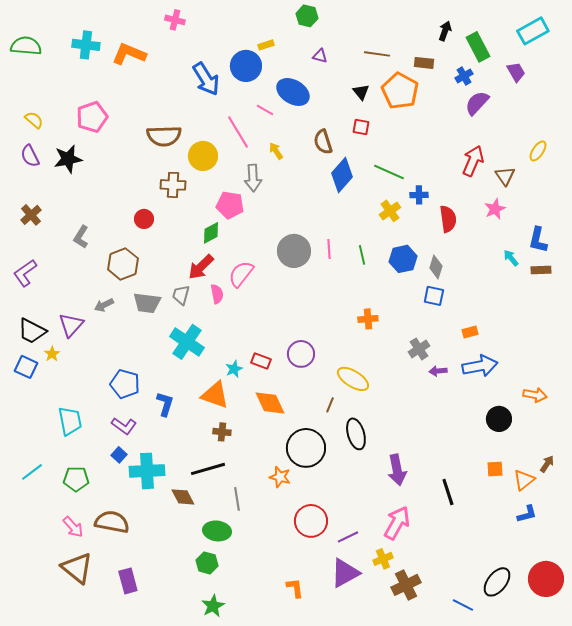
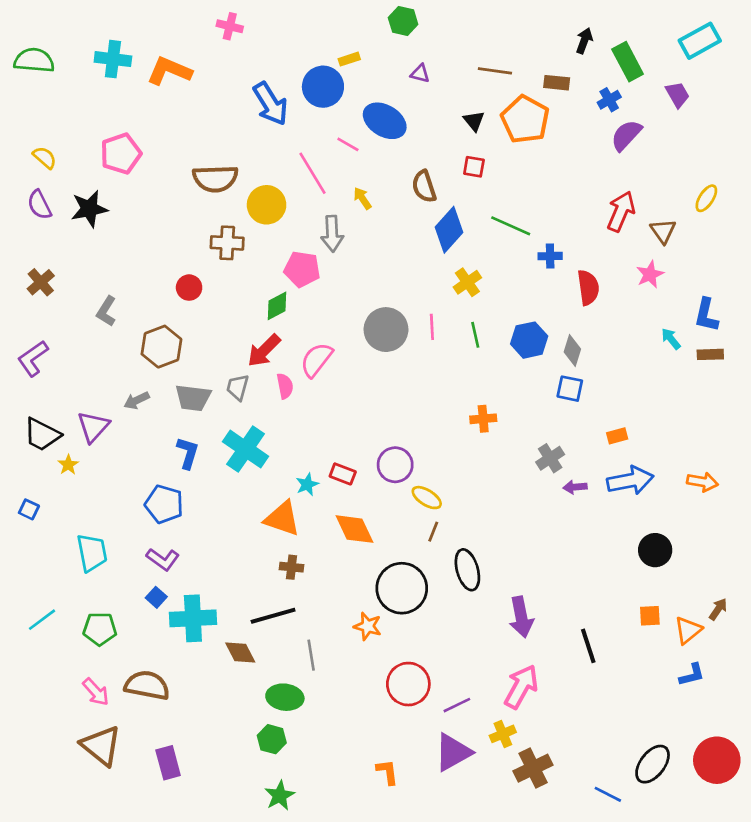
yellow cross: (390, 211) -> (467, 282), moved
blue square: (26, 367) -> (29, 509), moved, size x0.7
yellow ellipse: (353, 379) -> (427, 498), moved, size x0.7
orange arrow: (535, 395) -> (702, 482), moved
blue L-shape: (165, 404) -> (188, 453), moved

